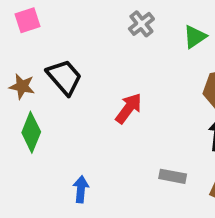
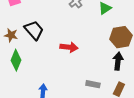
red arrow: (129, 108) -> (69, 47), turned 60

